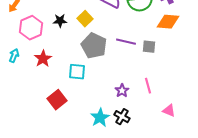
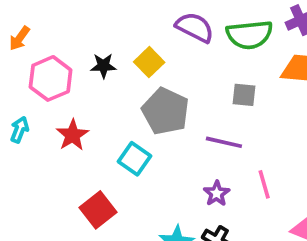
purple line: (126, 42) -> (224, 142), moved
gray square: (149, 47) -> (244, 95), moved
cyan square: (77, 72) -> (134, 159), turned 30

